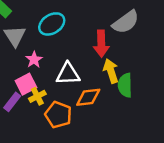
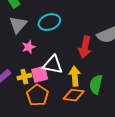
yellow arrow: (111, 71) -> (75, 76), moved
pink square: (26, 84) -> (40, 74), moved
orange diamond: (88, 97) -> (74, 95), moved

